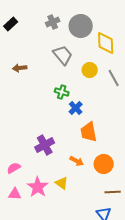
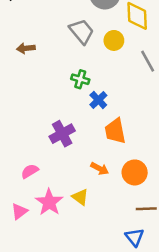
yellow circle: (90, 70) -> (114, 40), moved
purple cross: (45, 145) -> (62, 134), moved
pink semicircle: (14, 168) -> (30, 171), moved
pink triangle: (15, 194) -> (19, 211), turned -40

